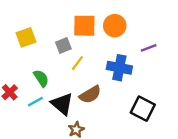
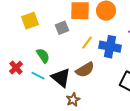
yellow line: (77, 63) -> (87, 43), moved
cyan line: (35, 102) -> (38, 76), turned 56

